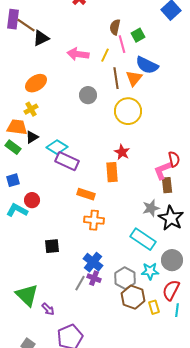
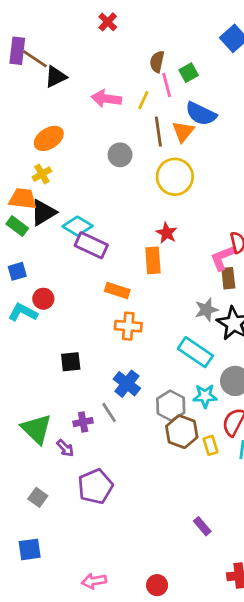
black triangle: (32, 137) -> (43, 212), size x1.5
purple cross: (94, 278) -> (83, 422), moved, turned -32
gray line: (80, 283) -> (109, 412), turned -63

